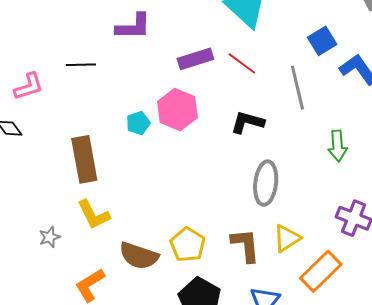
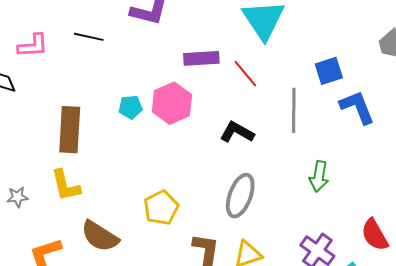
yellow pentagon: (188, 245) -> (161, 208), moved

